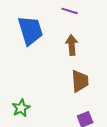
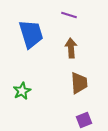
green star: (21, 108) -> (22, 91), moved

